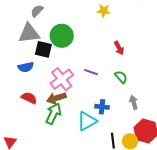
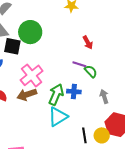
purple line: (91, 72) -> (79, 64), moved
blue cross: (102, 107) -> (74, 92), moved
green arrow: (53, 114) -> (56, 95), moved

